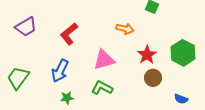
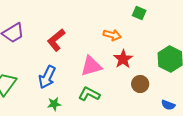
red star: (147, 55) -> (123, 59), moved

